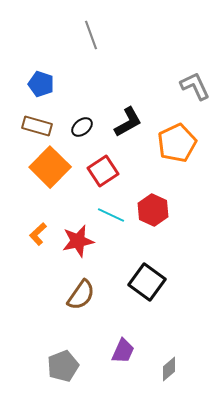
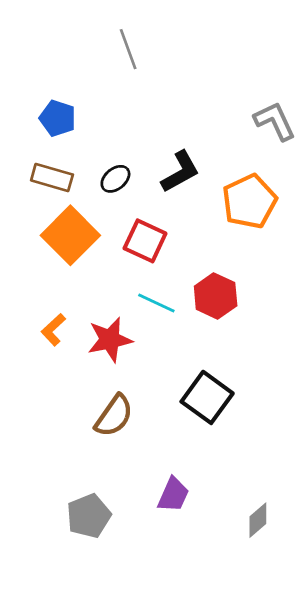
red square: (103, 171) -> (145, 241), turned -32
gray diamond: (169, 369) -> (258, 520), moved

